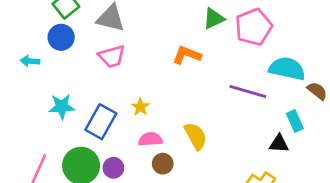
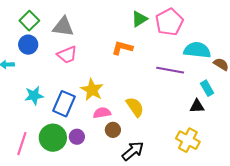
yellow star: (140, 107) -> (92, 90), size x1.6

